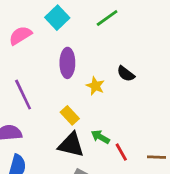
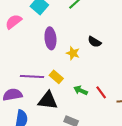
purple line: (23, 95) -> (32, 77), moved, turned -55
black triangle: (71, 145) -> (48, 100), moved
red line: (121, 152) -> (101, 92), moved

